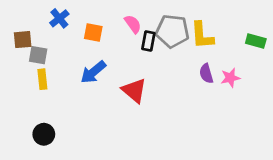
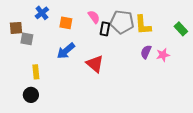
green rectangle: (256, 41) -> (181, 29), turned 32
purple semicircle: (206, 73) -> (146, 52), turned 40
yellow rectangle: (42, 79) -> (36, 72), moved

